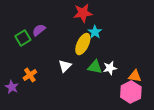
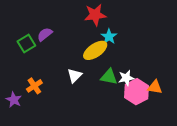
yellow ellipse: (83, 44) -> (95, 50), turned 30
pink hexagon: (131, 92) -> (137, 92), moved

